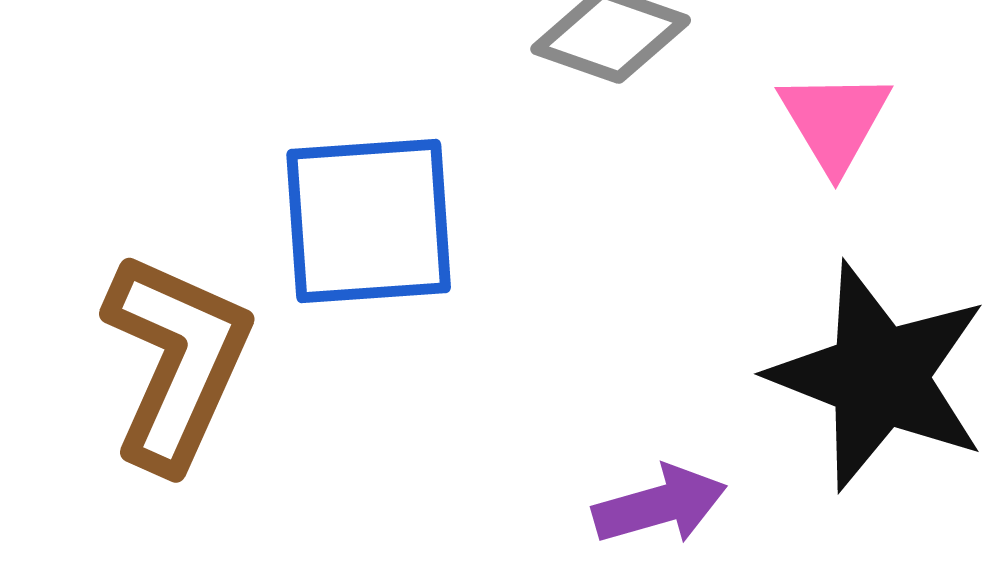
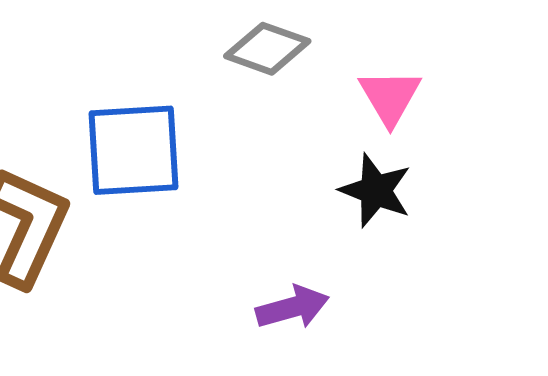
black star: (879, 376) -> (376, 191), moved, size x0.6

